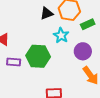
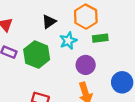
black triangle: (47, 13) -> (49, 22), moved, turned -32

